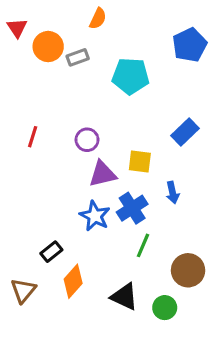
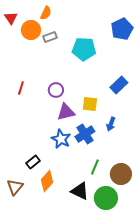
orange semicircle: (98, 19) -> (46, 13), moved
blue arrow: (172, 193) -> (111, 124), turned 32
green line: (143, 245) -> (95, 167), moved
green circle: (165, 308) -> (106, 198), size x1.5

